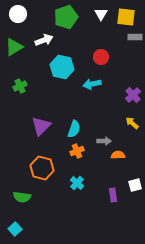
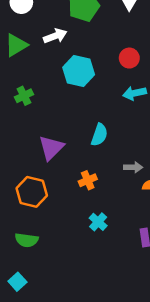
cyan arrow: (92, 84) -> (134, 93), moved
cyan semicircle: (74, 129) -> (99, 135), moved
orange cross: (77, 151) -> (88, 180), moved
orange hexagon: (42, 168) -> (32, 192), moved

